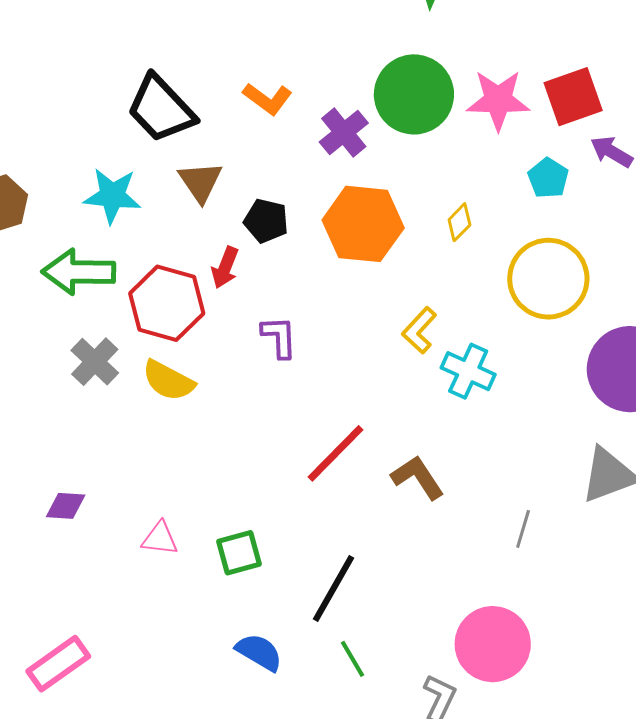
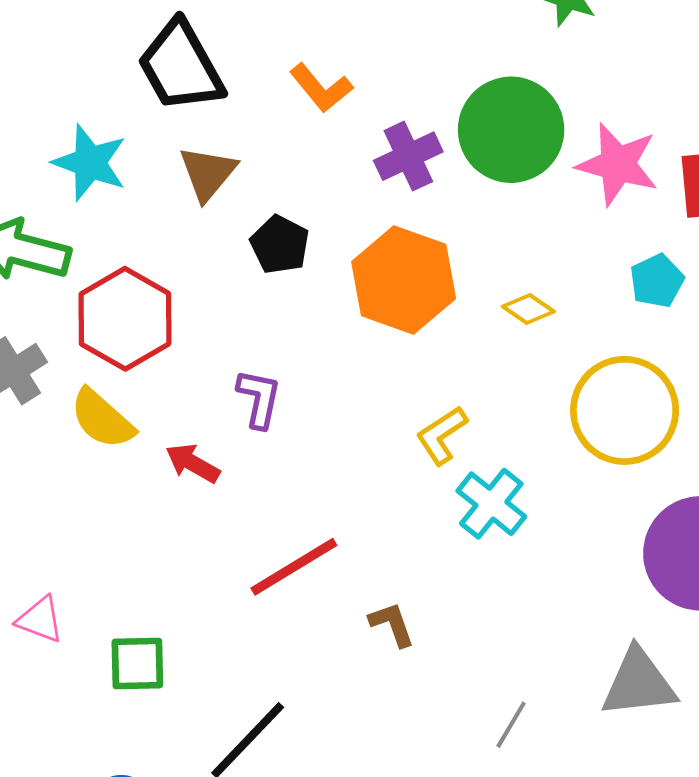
yellow diamond: (459, 222) -> (528, 309), turned 66
red arrow: (225, 268) -> (193, 463), moved, turned 84
brown L-shape: (418, 477) -> (392, 624), size x0.7

